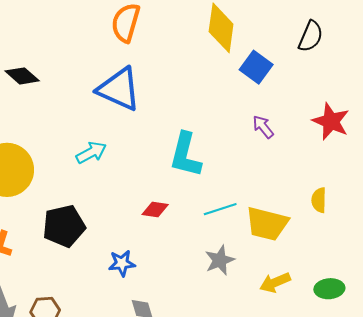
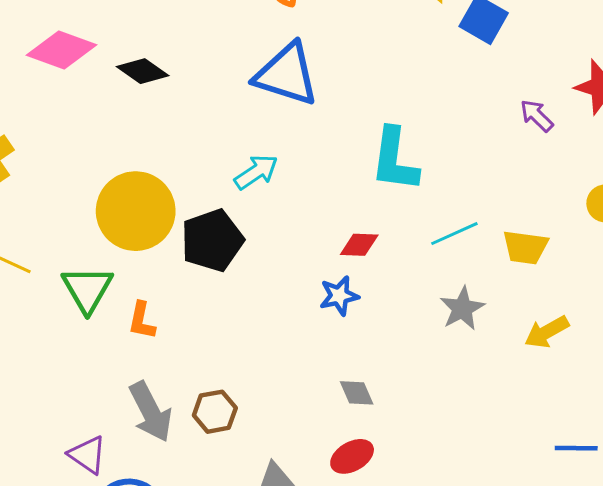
purple arrow: (263, 127) -> (537, 116), moved
yellow trapezoid: (267, 224) -> (525, 247), size x0.7
black pentagon: (64, 226) -> (212, 240), moved
blue star: (122, 263) -> (339, 296), moved

